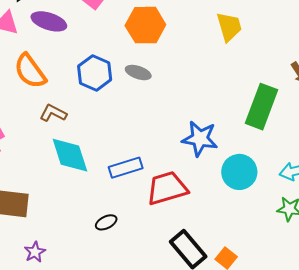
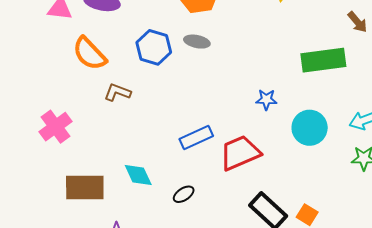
green rectangle: (261, 107) -> (323, 60), turned 69
blue star: (200, 139) -> (266, 100), size x0.6
cyan diamond: (70, 155) -> (138, 175), moved, size x0.7

